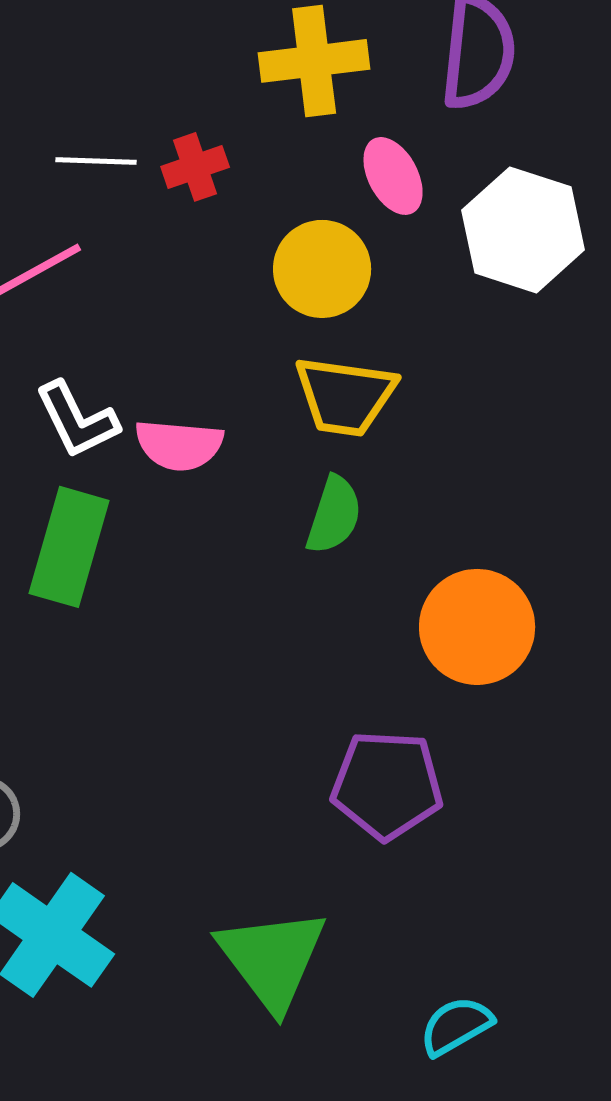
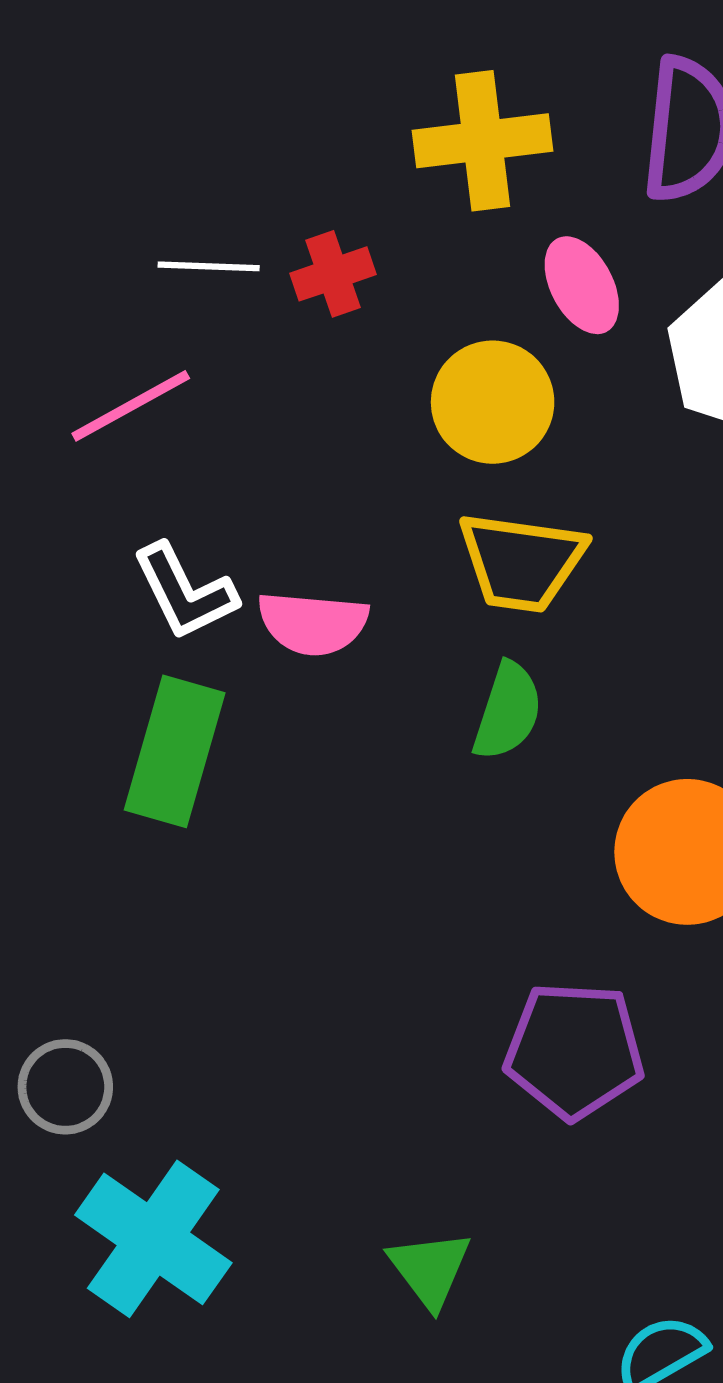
green triangle: (272, 959) -> (430, 1269), size x0.6

